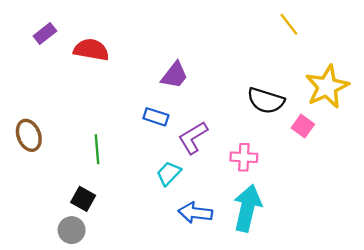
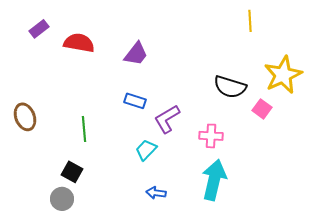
yellow line: (289, 24) -> (250, 21), turned 35
purple trapezoid: (174, 75) -> (136, 54), moved
blue arrow: (195, 213) -> (156, 193), moved, size x0.7

